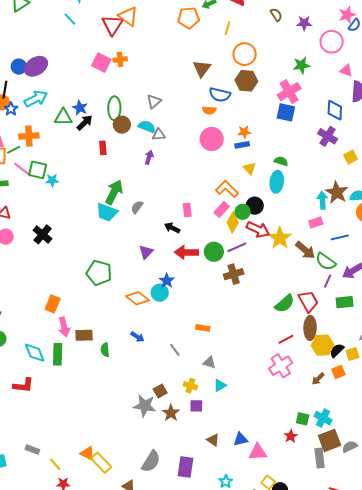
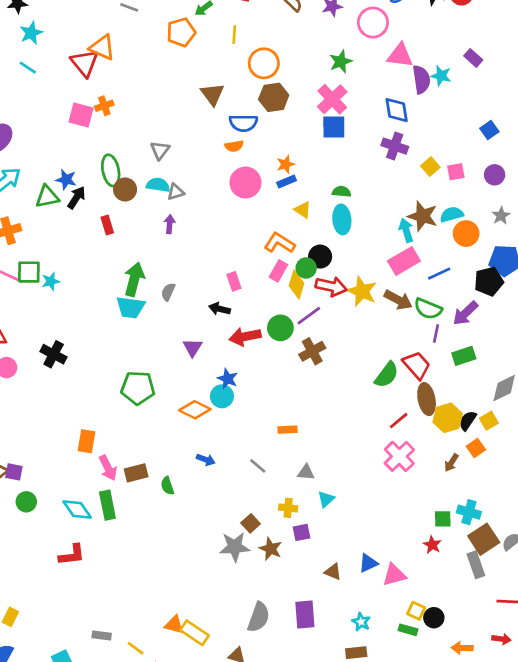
pink triangle: (346, 70) -> (400, 55), size x1.5
pink rectangle: (316, 222) -> (404, 261), size x1.6

